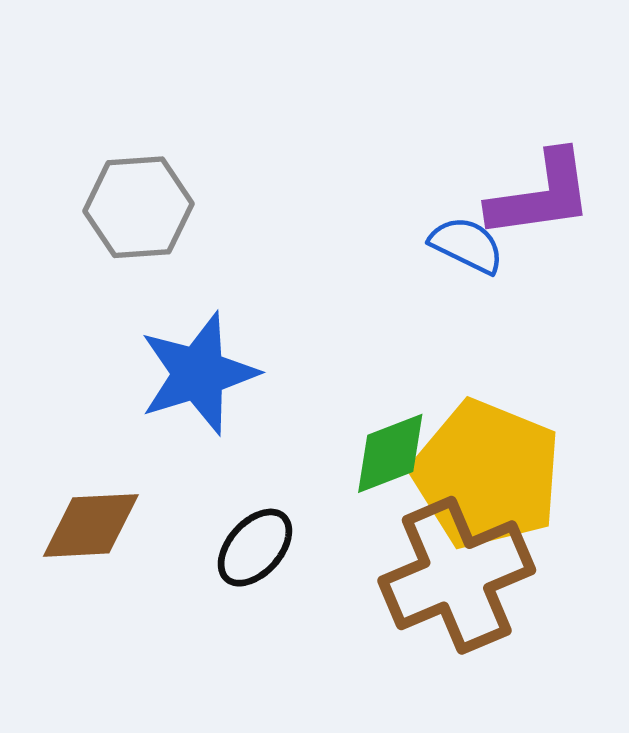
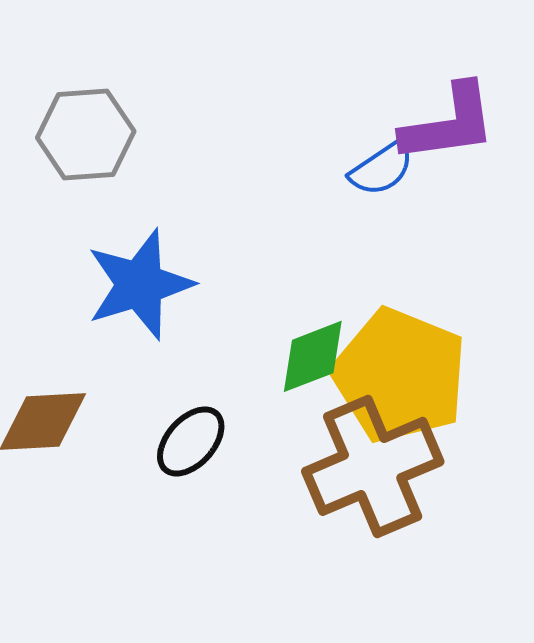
blue semicircle: (467, 245) -> (382, 168), turned 120

